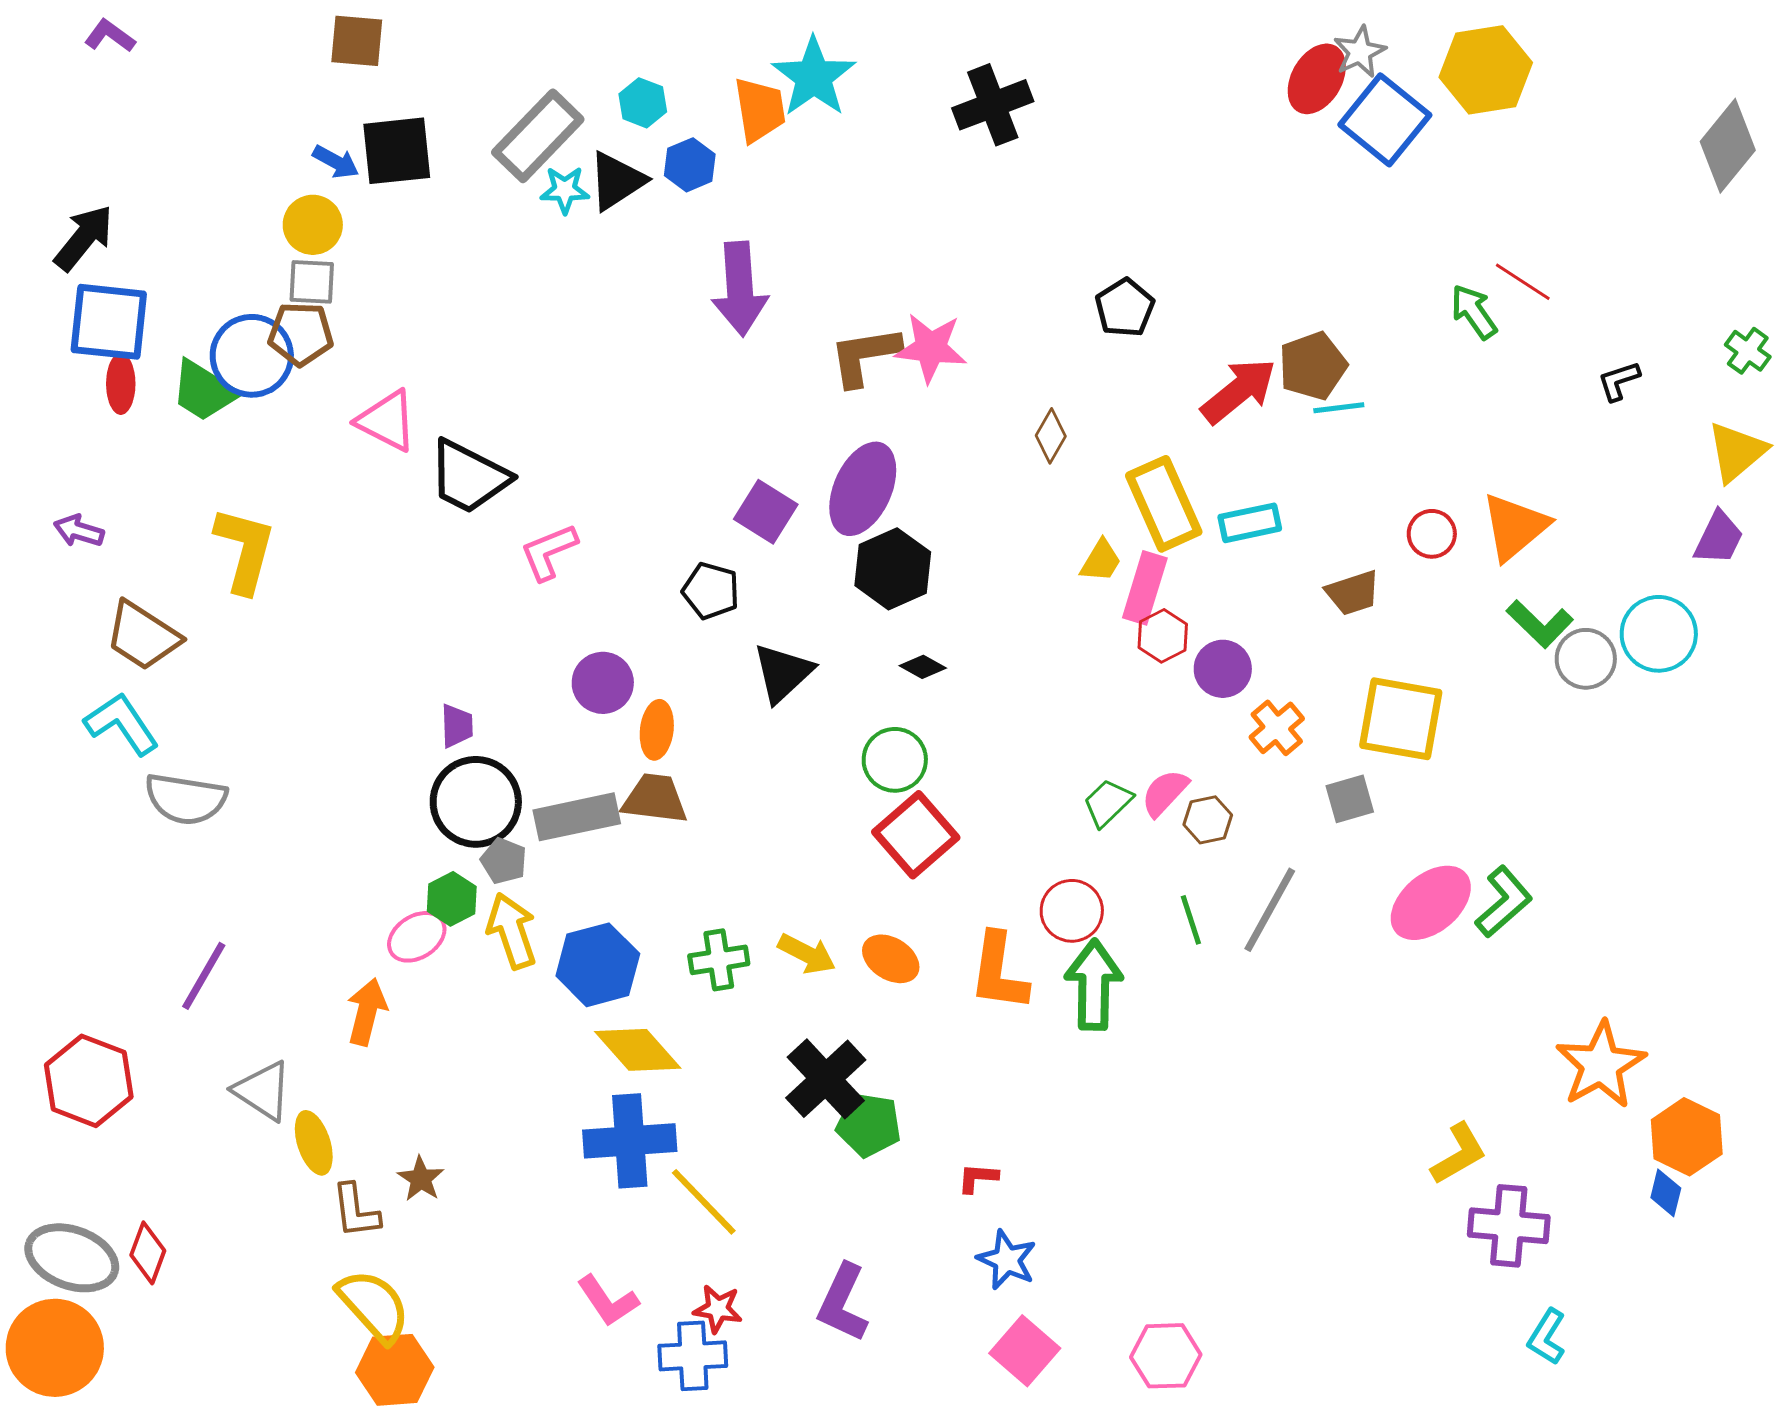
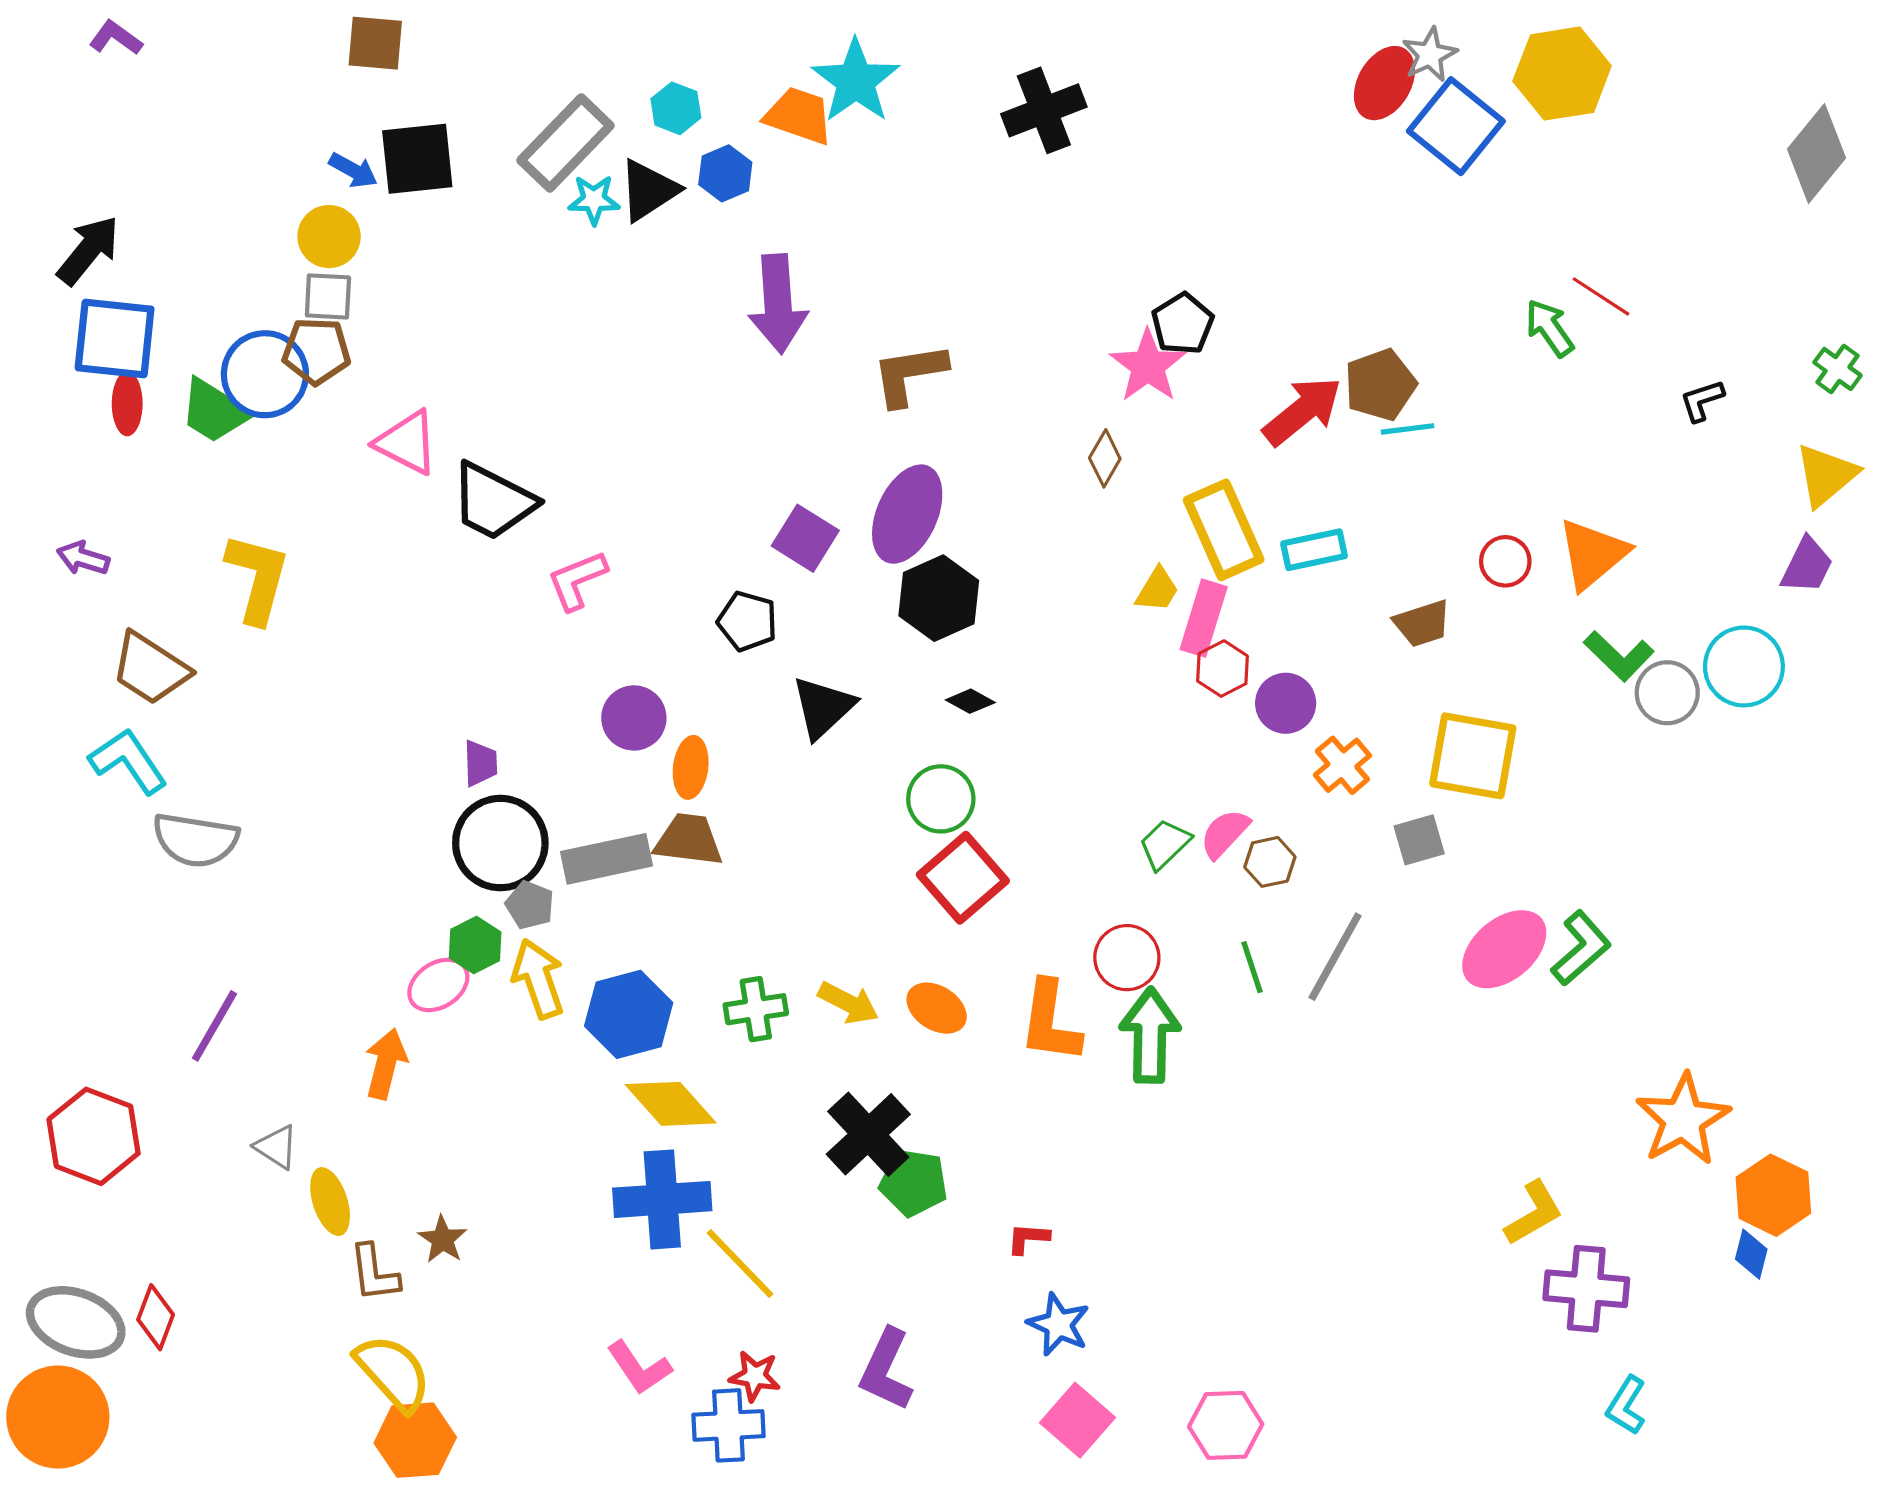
orange trapezoid: (760, 110) -> (799, 116), turned -62
pink star: (931, 348) -> (1148, 366), moved, turned 30
gray triangle: (263, 1091) -> (276, 1147), size x0.7

